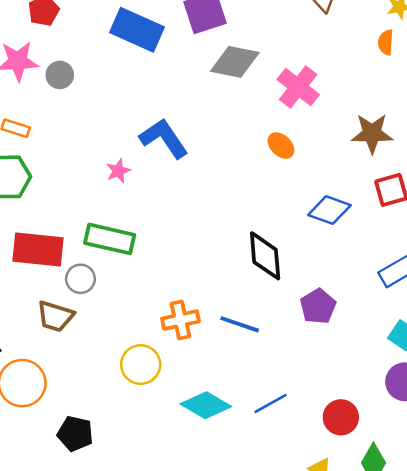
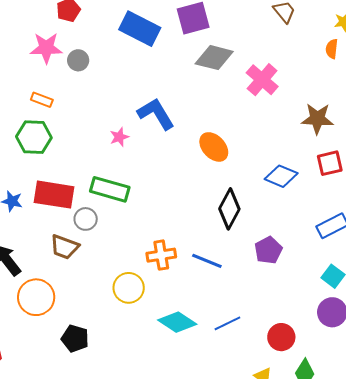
orange ellipse: (281, 146) -> (214, 147), moved, size x1.4
black diamond: (265, 256) -> (229, 209), turned 30

